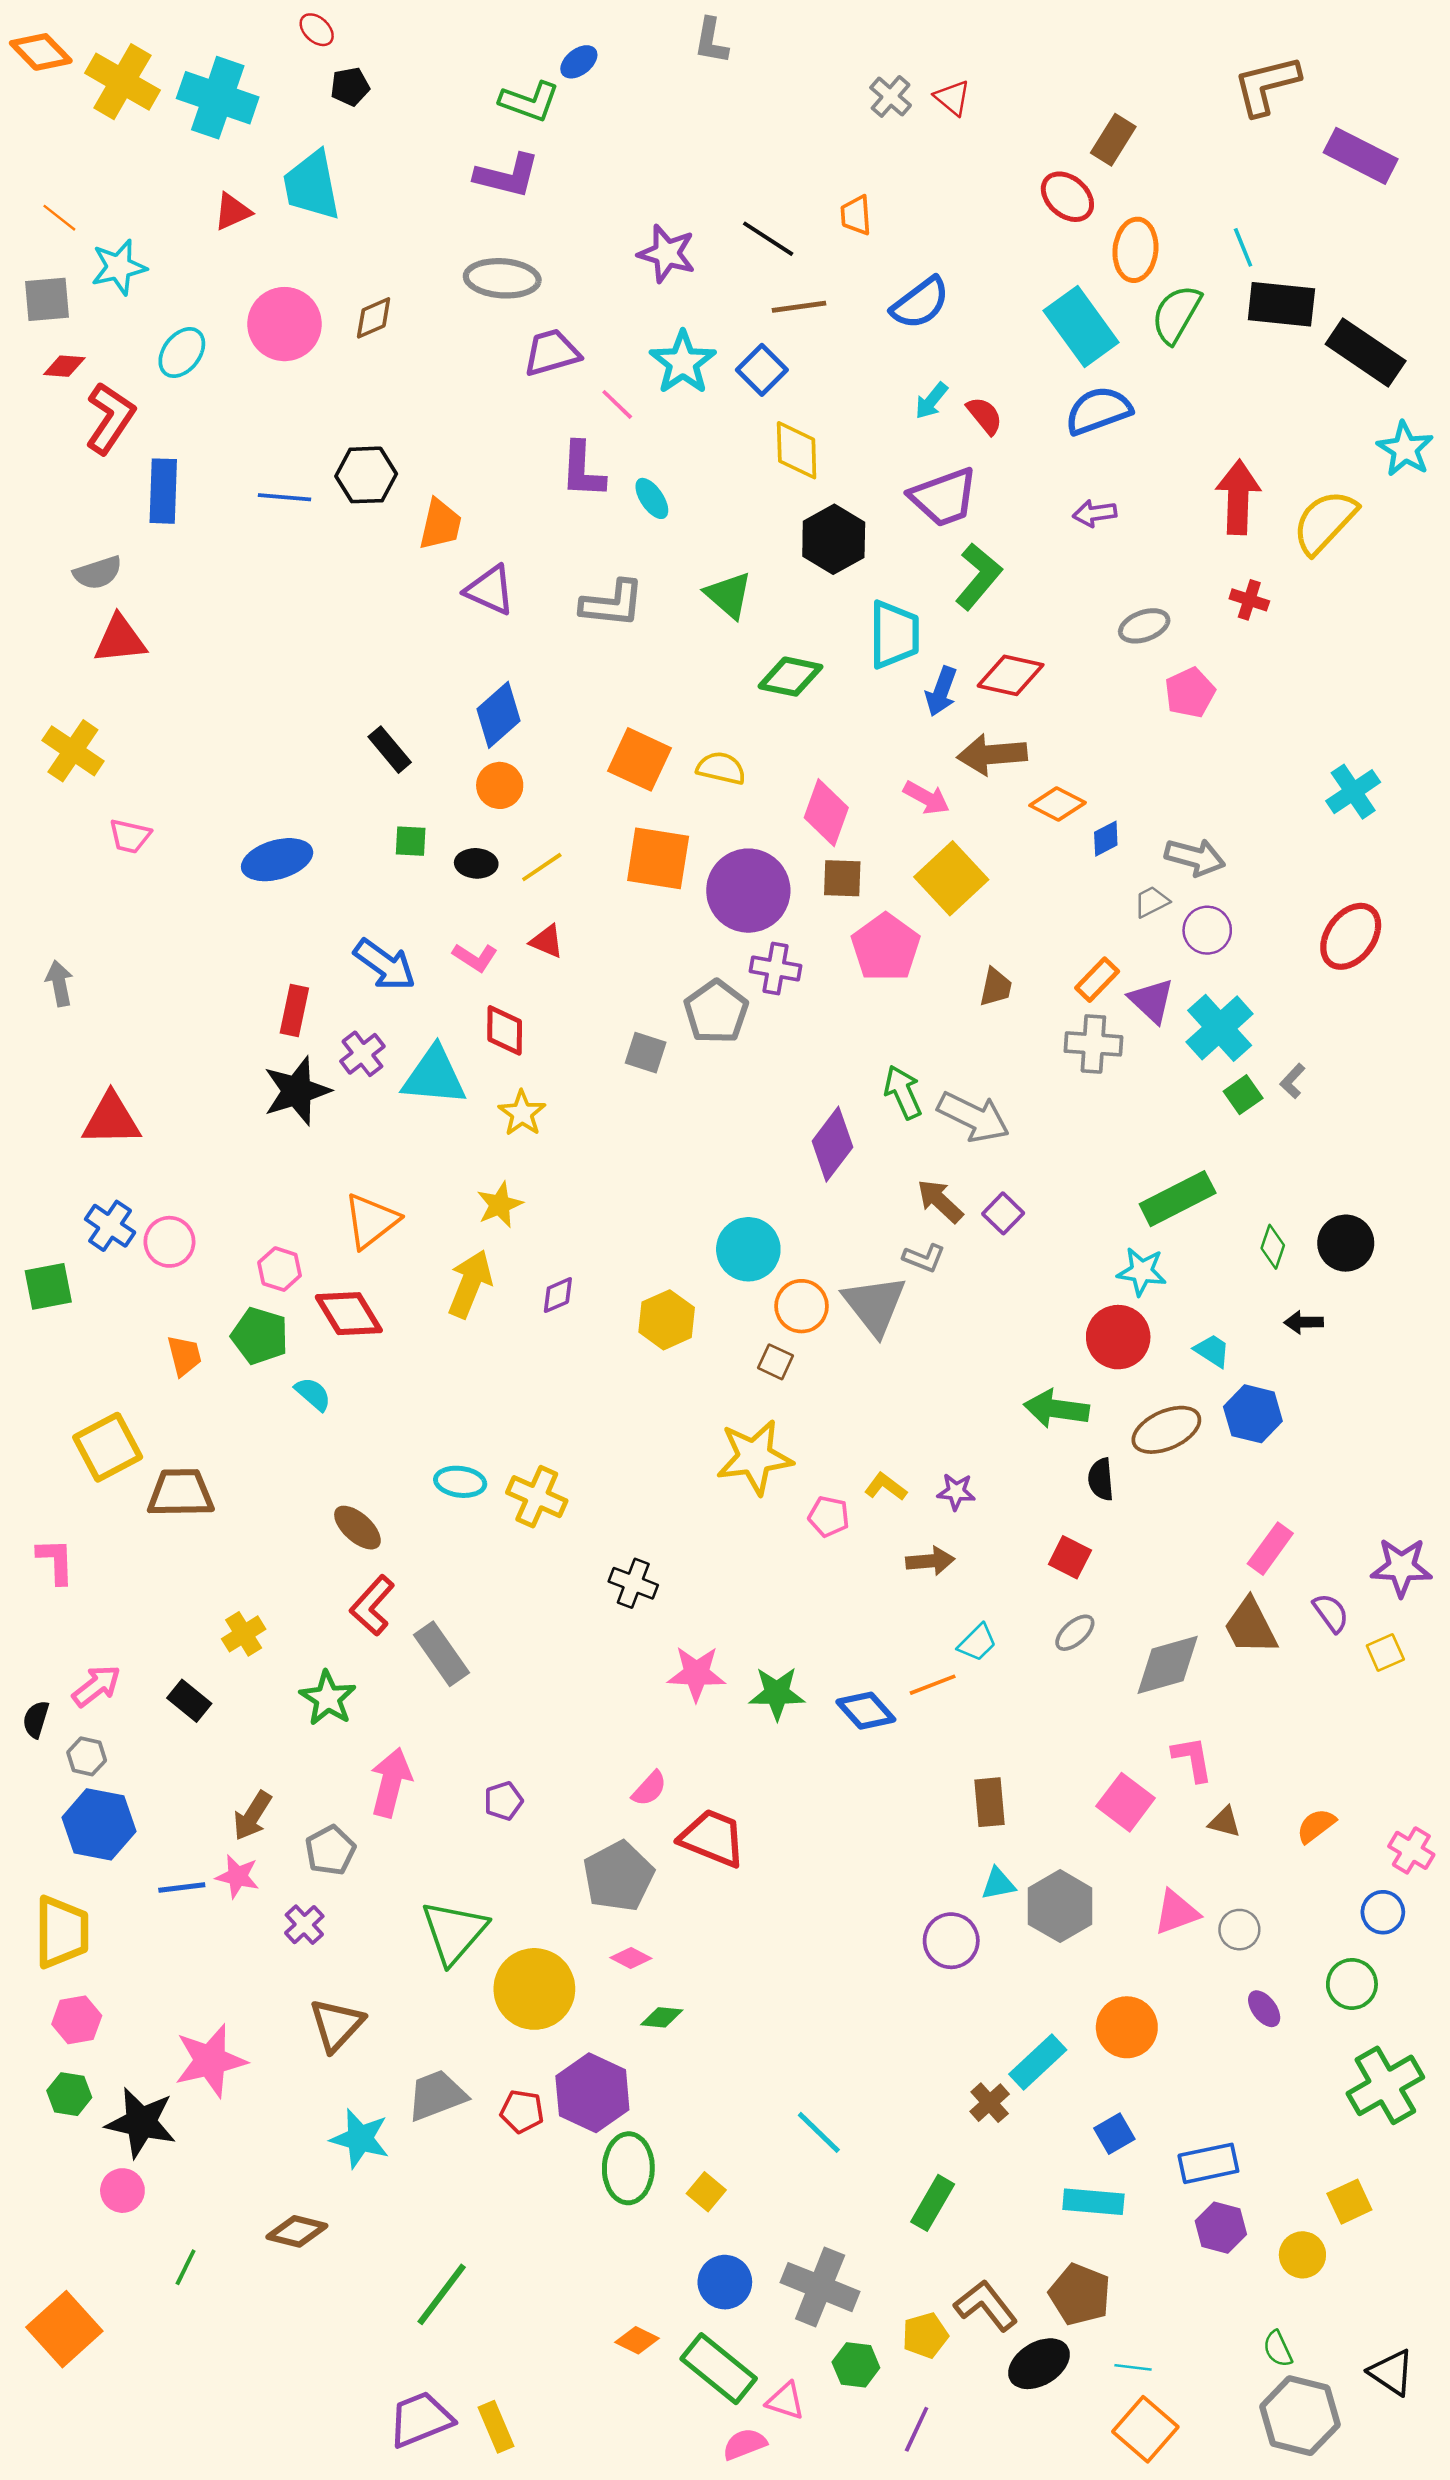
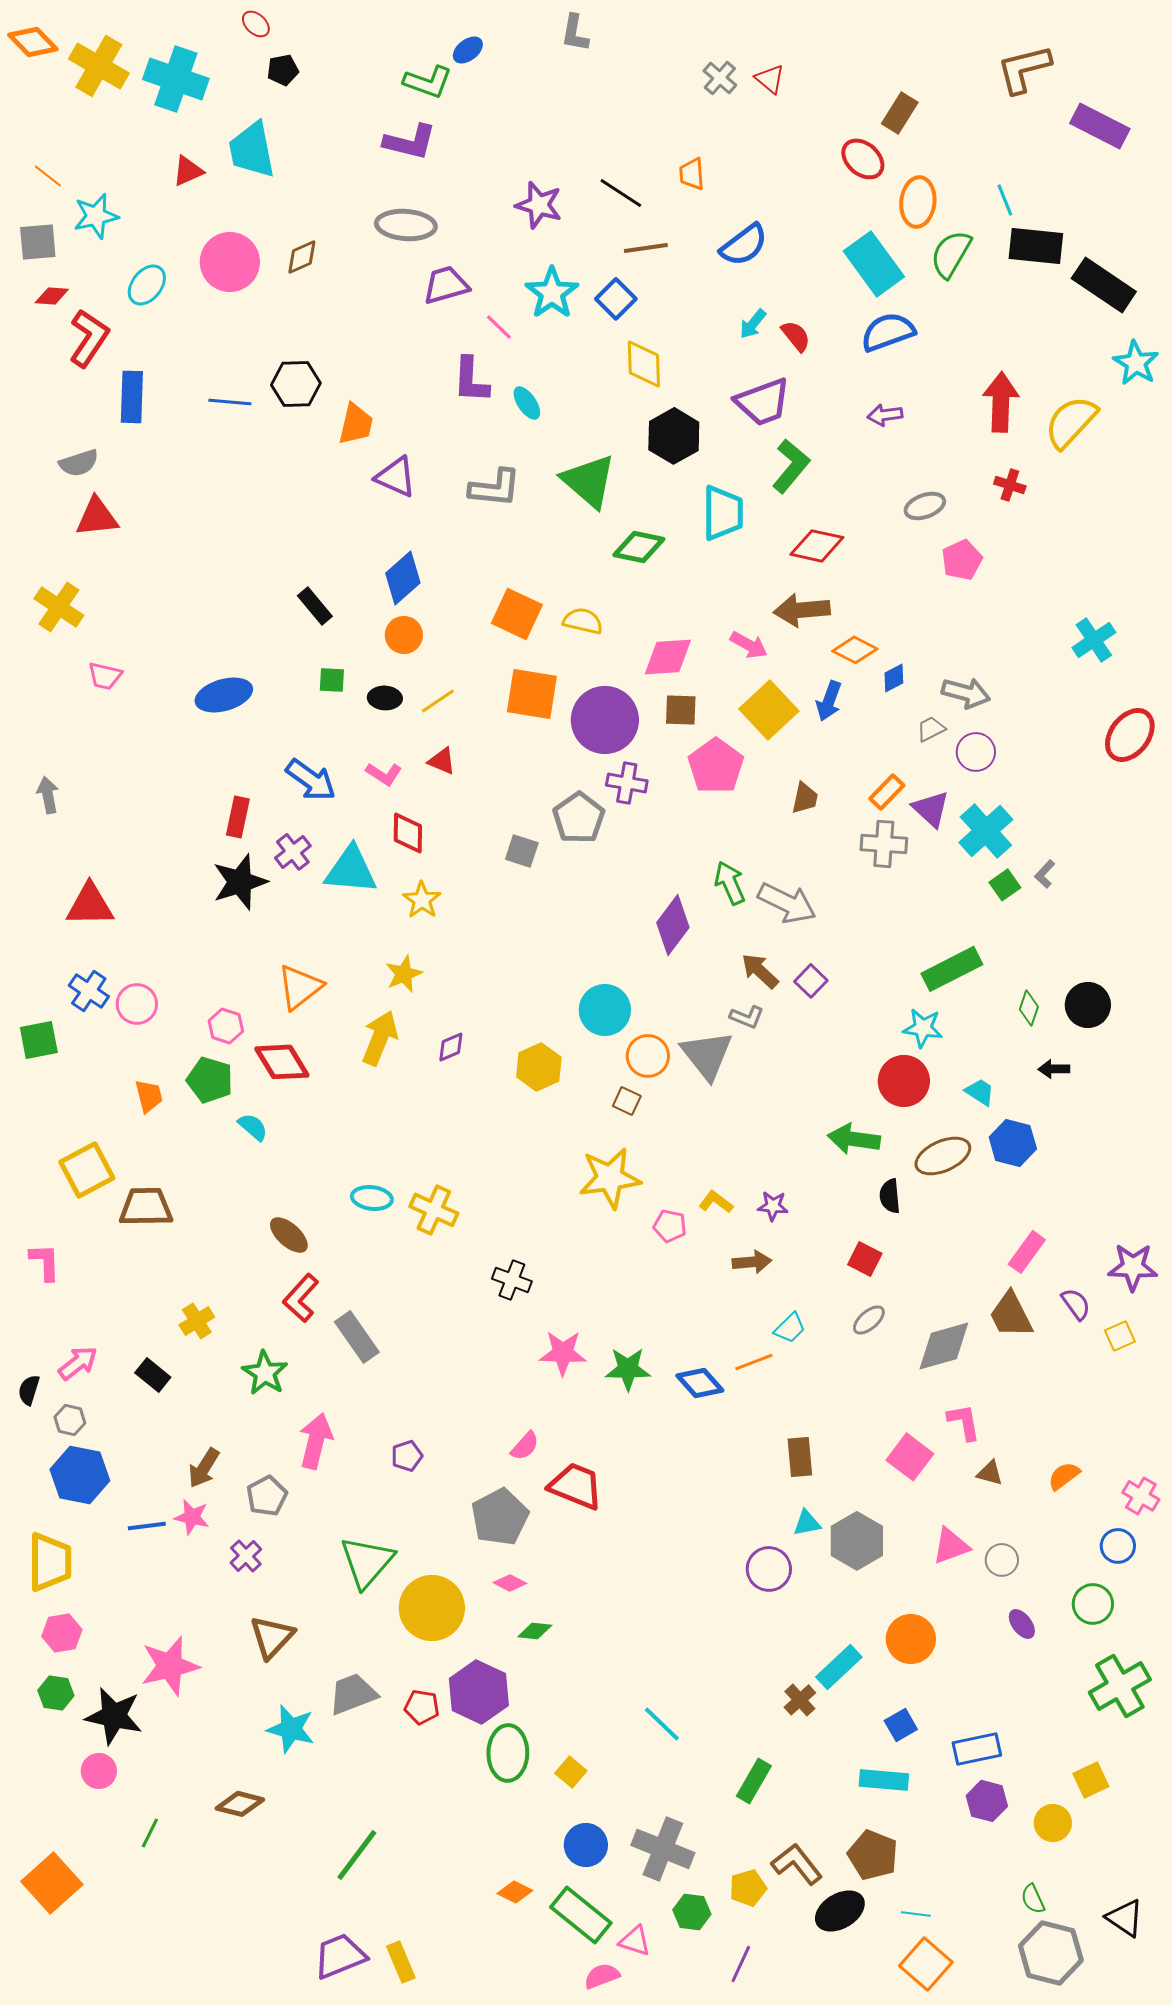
green triangle: (729, 595) -> (589, 481), size x1.4
blue arrow: (941, 691) -> (829, 701), moved
pink diamond: (826, 813) -> (668, 657), turned 66
red ellipse: (1351, 936) -> (1130, 735), moved

